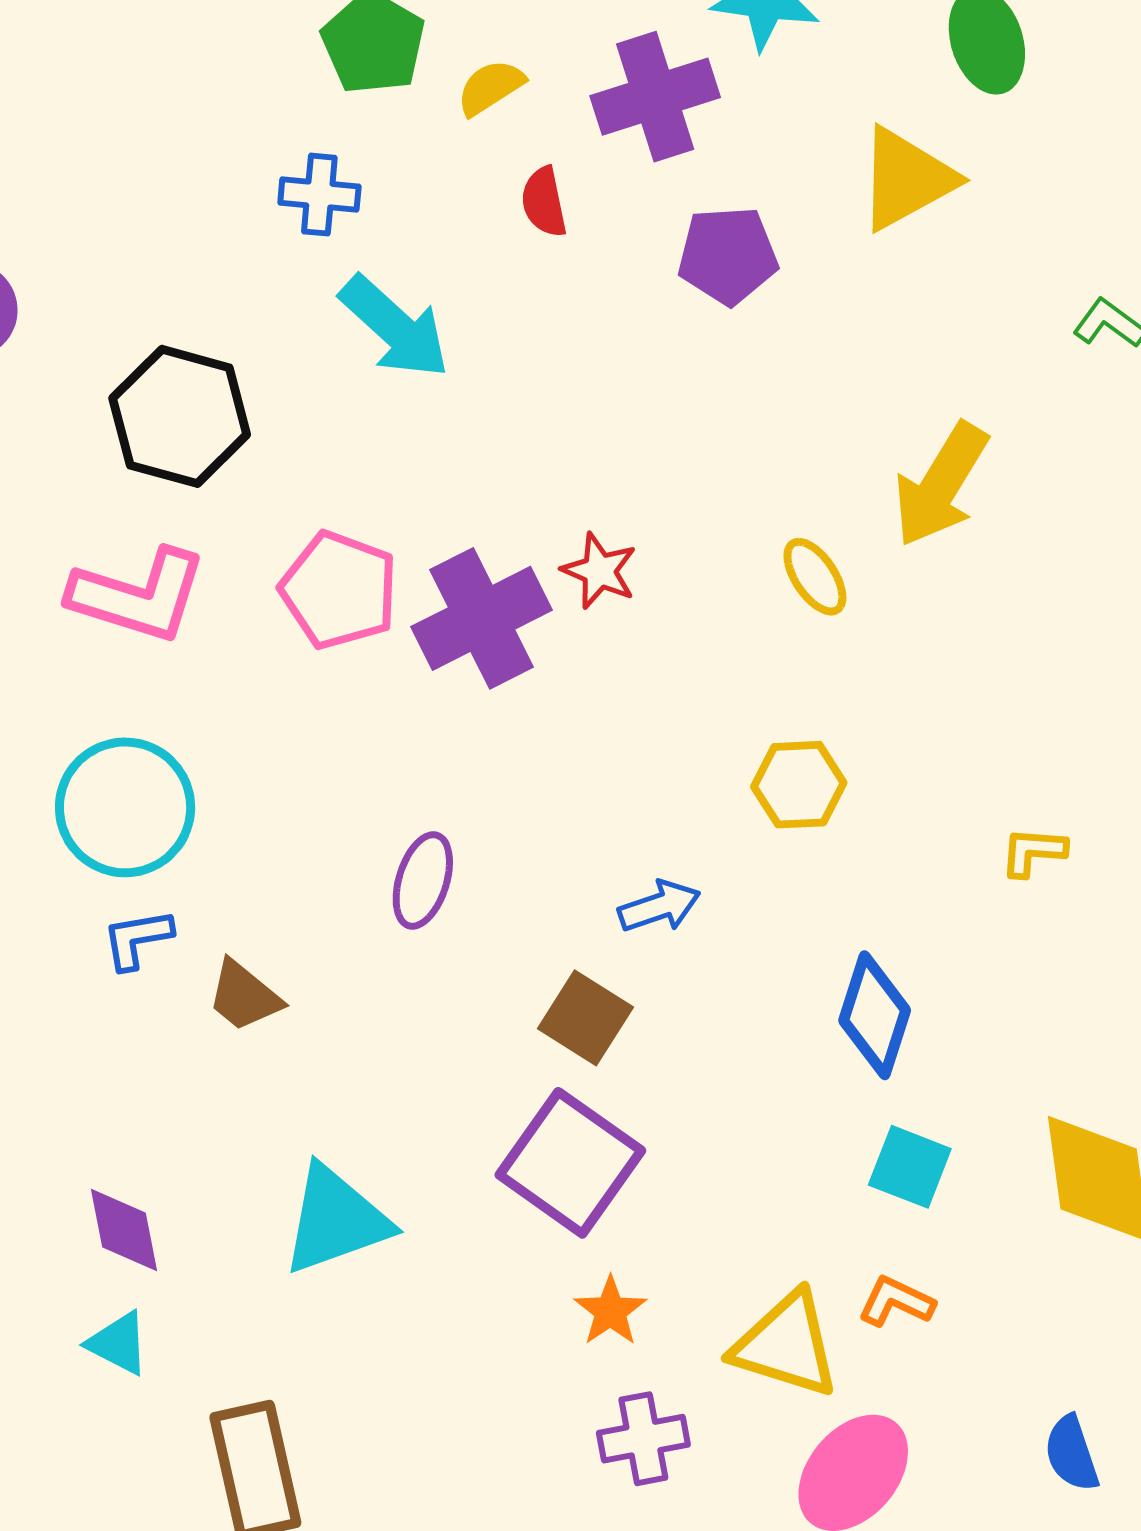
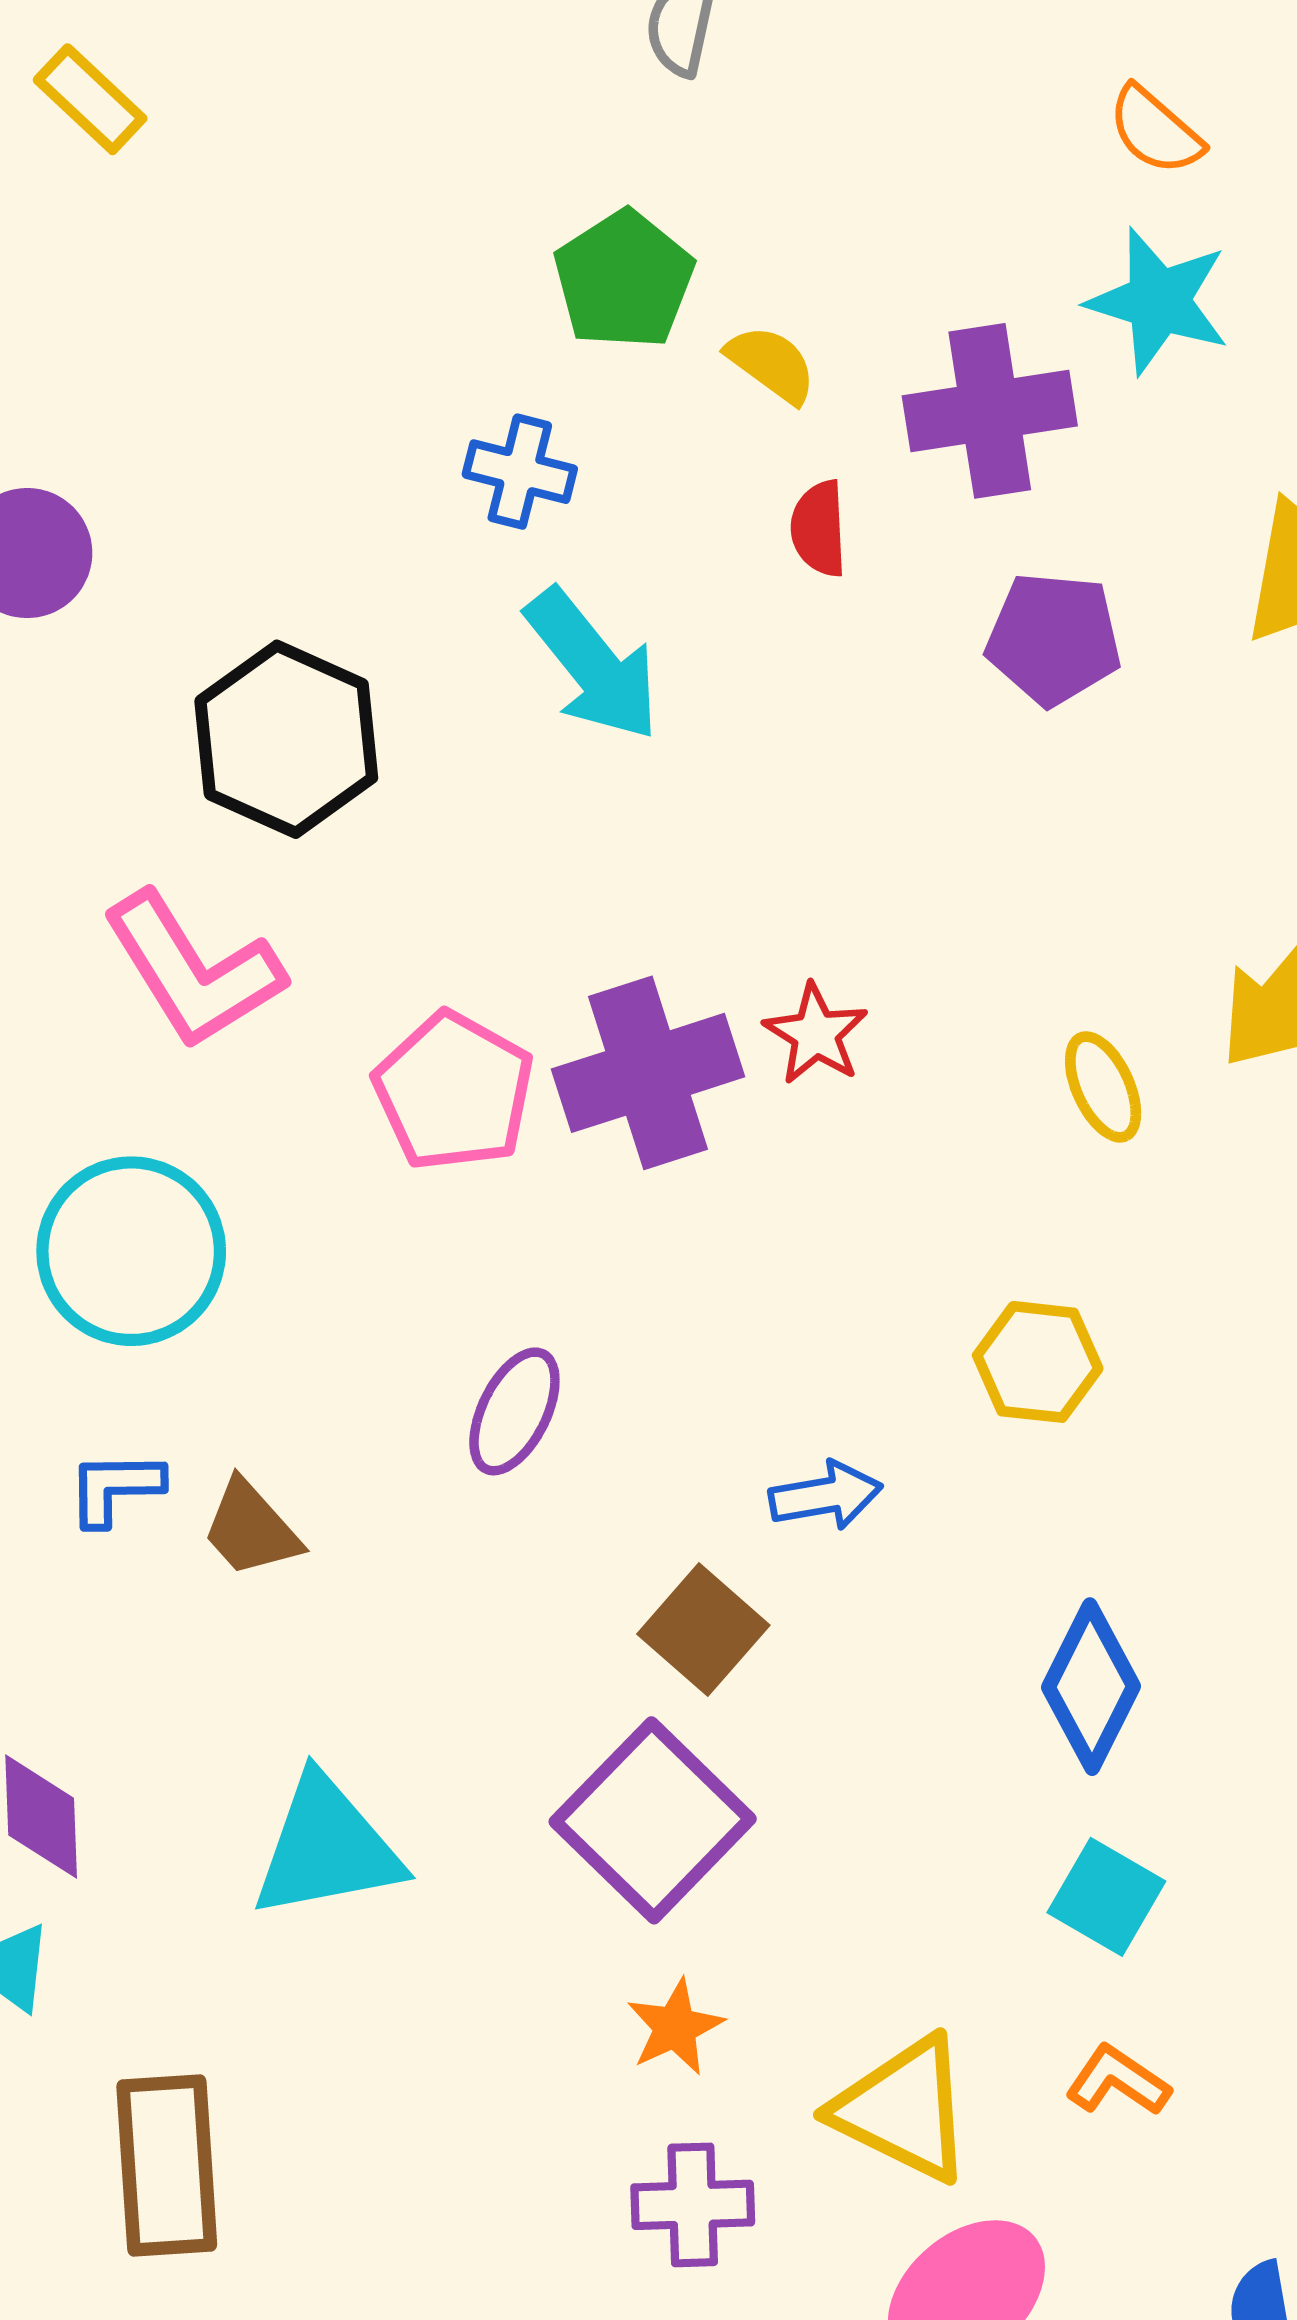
yellow semicircle: (491, 87) -> (771, 364), turned 60
pink pentagon: (339, 590) -> (454, 1091), moved
pink L-shape: (138, 596) -> (193, 970), turned 32
blue L-shape: (137, 939) -> (115, 1488), moved
orange L-shape: (896, 1302) -> (1118, 2081), moved

